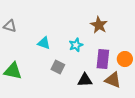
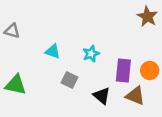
brown star: (99, 25) -> (147, 17), moved
black triangle: (85, 80) -> (102, 96), turned 42

